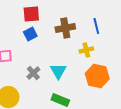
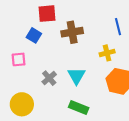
brown cross: (65, 28) -> (72, 32), moved
blue square: (30, 34) -> (34, 35), moved, turned -32

